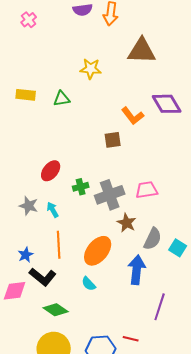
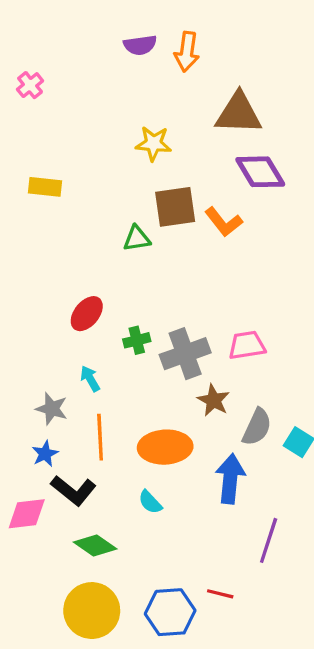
pink cross: (29, 20) -> (30, 85), moved
green triangle: (62, 99) -> (137, 239), moved
purple diamond: (167, 104) -> (260, 172), moved
brown square: (113, 140) -> (175, 207), moved, size x1.5
gray star: (29, 206) -> (52, 409), moved
orange ellipse: (98, 251) -> (165, 447), turned 48

